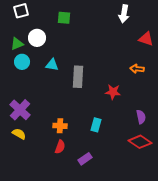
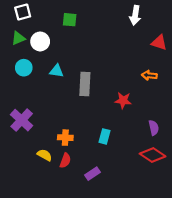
green triangle: (17, 44) -> (18, 38), moved
yellow semicircle: (19, 134) -> (45, 155), moved

